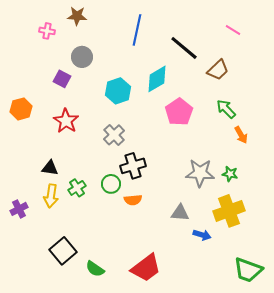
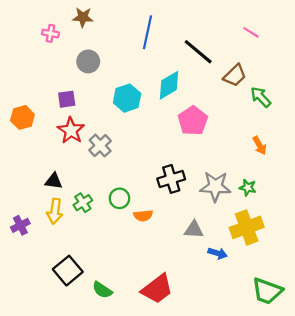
purple square: (62, 79) -> (67, 99), moved, turned -36
green arrow: (226, 109) -> (261, 97), moved
gray cross: (114, 135) -> (100, 146), moved
black cross: (133, 166) -> (171, 179), moved

